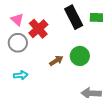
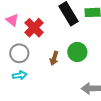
gray circle: (18, 43) -> (19, 53), moved
brown arrow: (56, 61) -> (54, 58), turned 144

